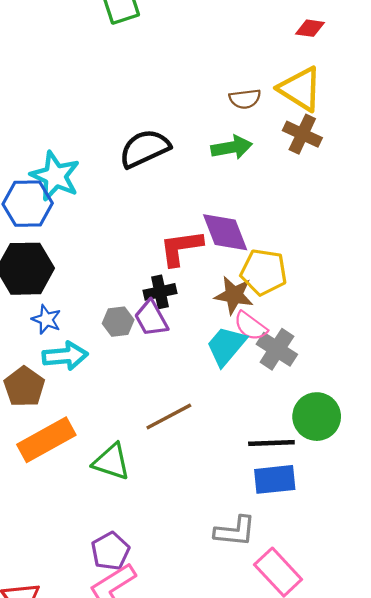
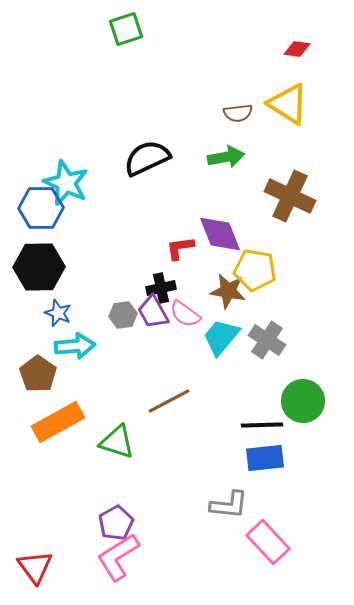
brown cross: (302, 134) -> (290, 196), moved, size x1.4
red L-shape: (181, 248) -> (180, 248), size x0.7
pink semicircle: (250, 326) -> (185, 314), moved

